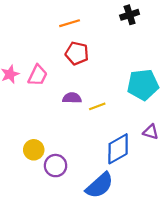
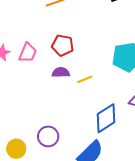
red pentagon: (77, 53) -> (63, 45), moved
yellow circle: (34, 150) -> (16, 149), moved

